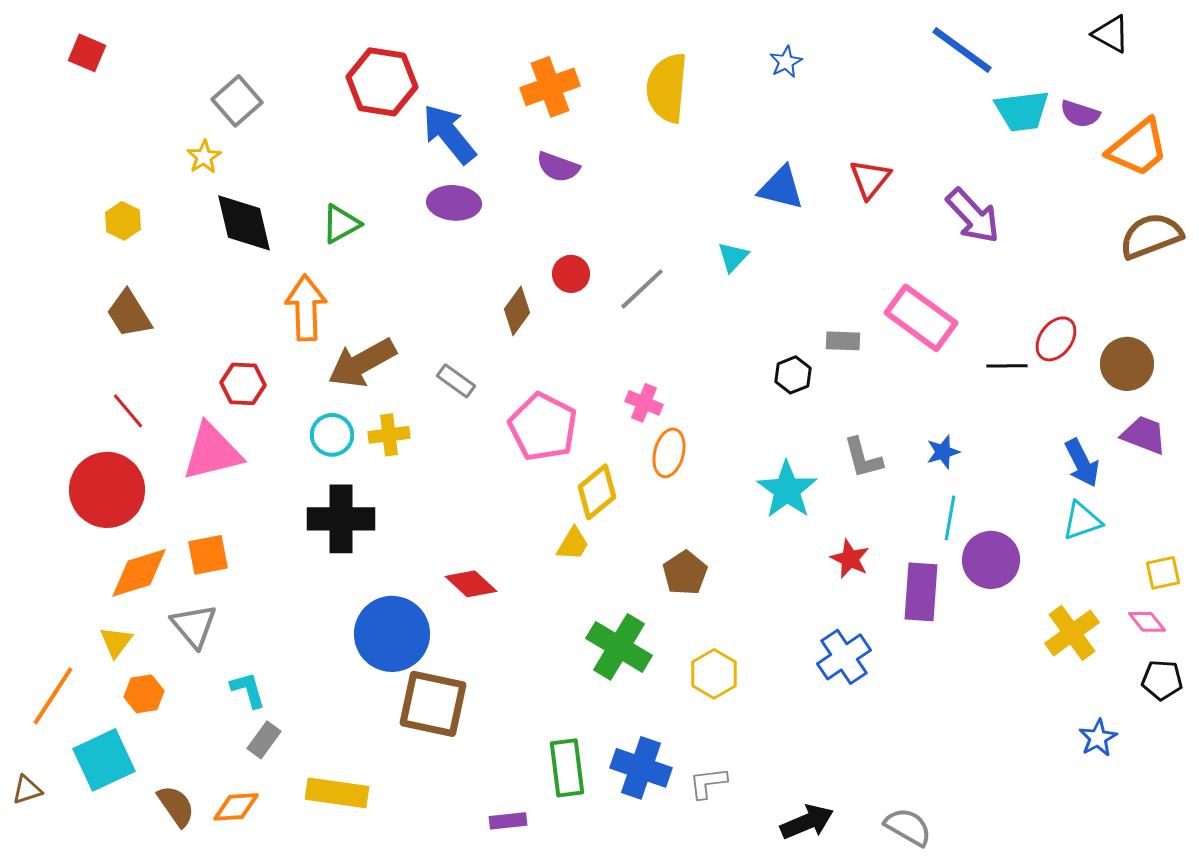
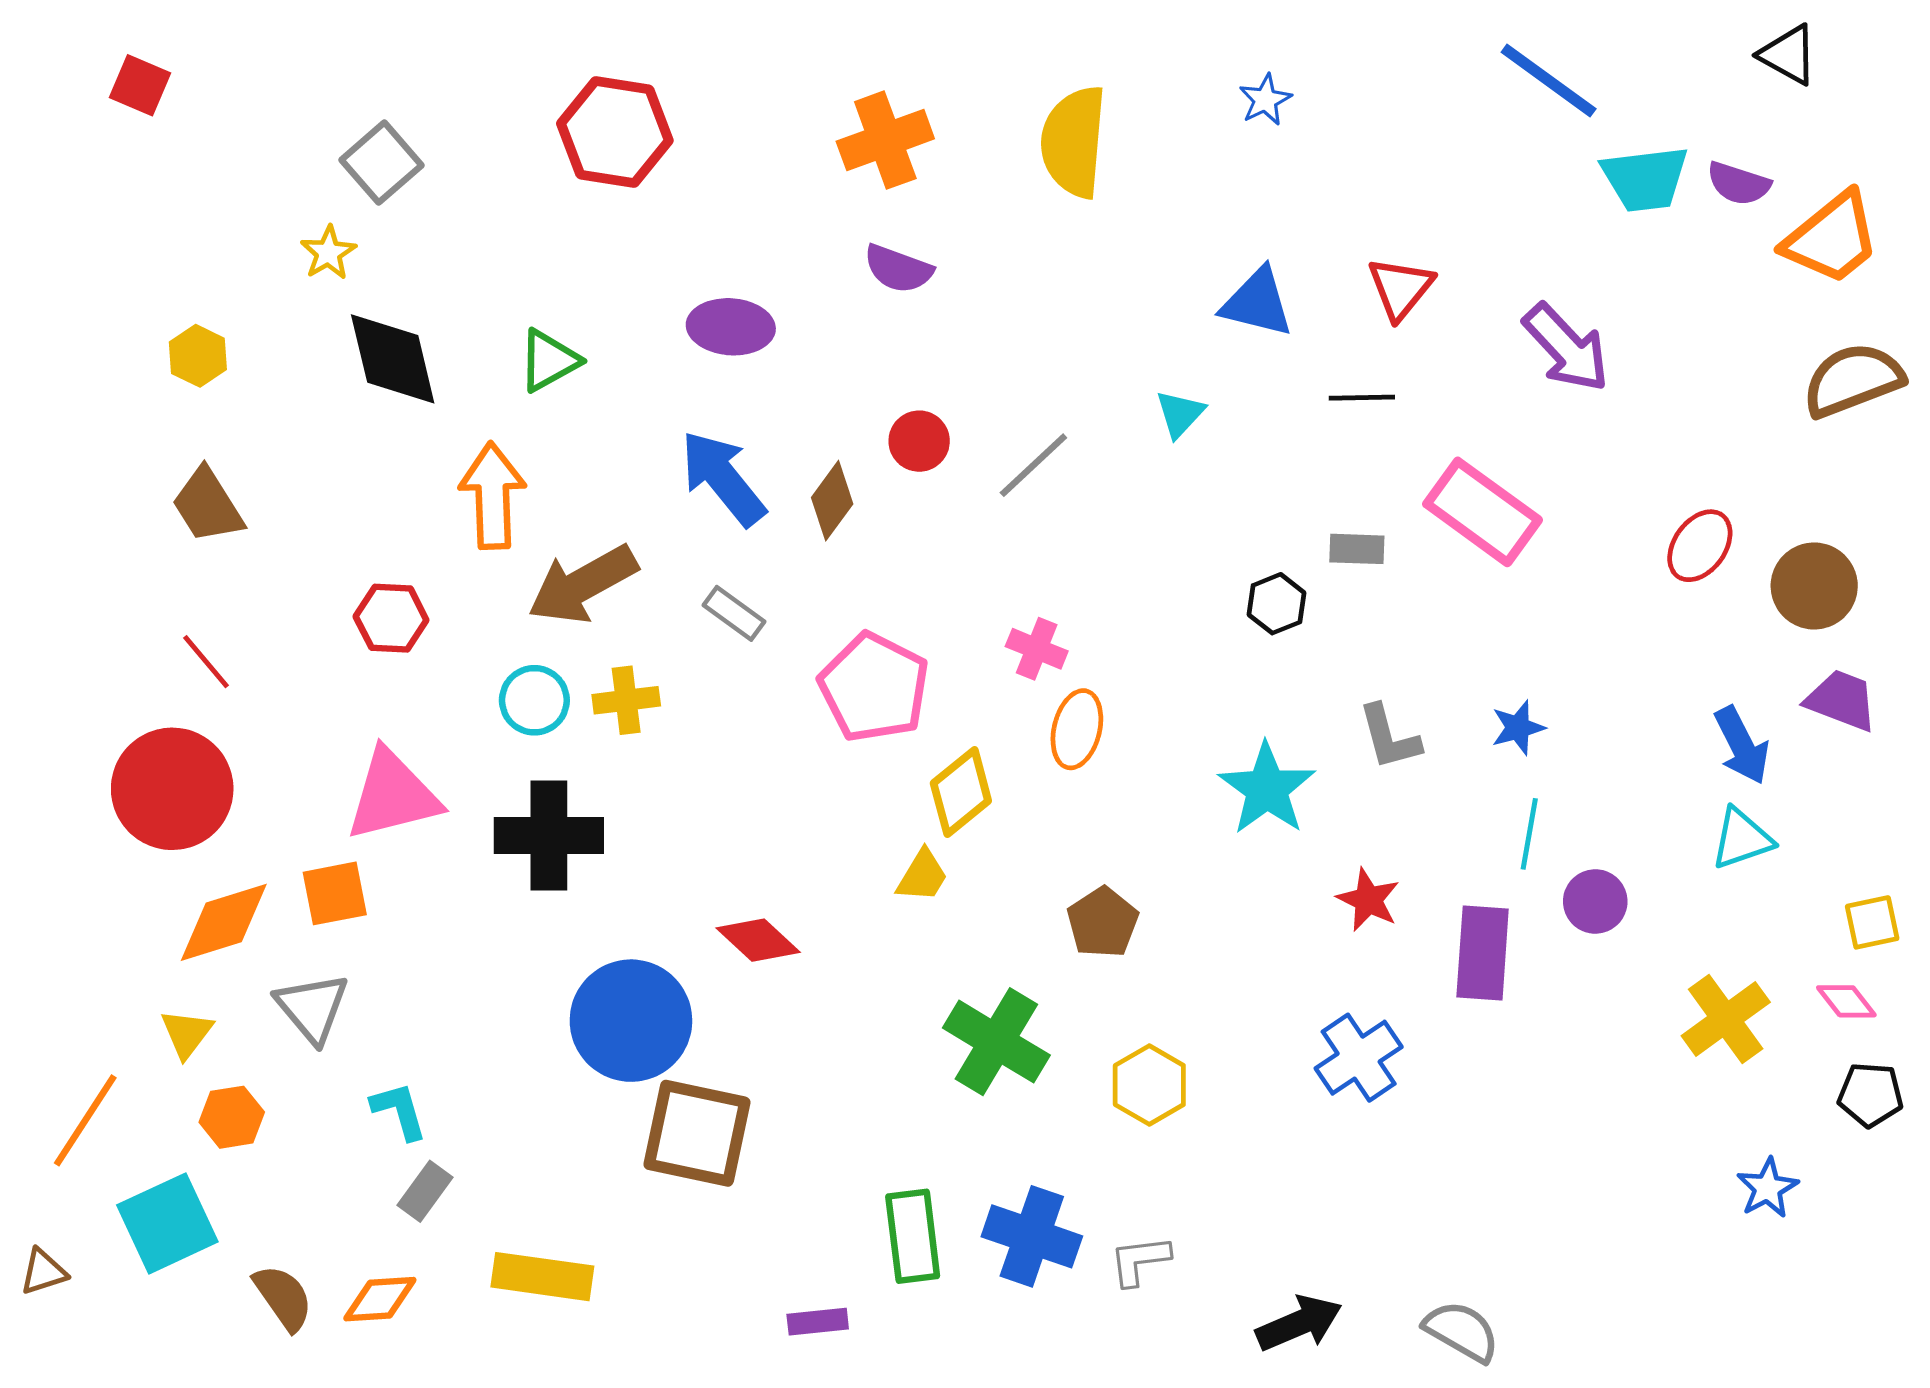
blue arrow: (449, 134) -> (723, 478), moved
black line: (1007, 366) -> (1362, 398), moved
pink triangle: (212, 452) -> (393, 795), moved
purple circle: (991, 560) -> (1595, 901), size x0.7

